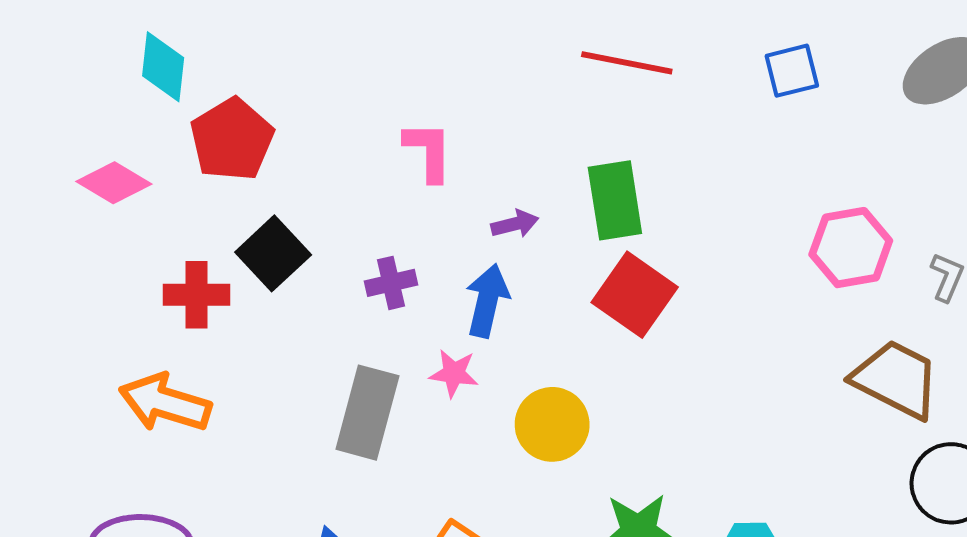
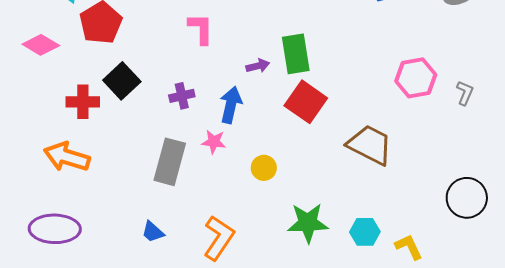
purple arrow: (515, 224) -> (258, 66), moved
brown trapezoid: (896, 379) -> (370, 145), moved
yellow circle: (552, 424) -> (264, 168), size x0.7

